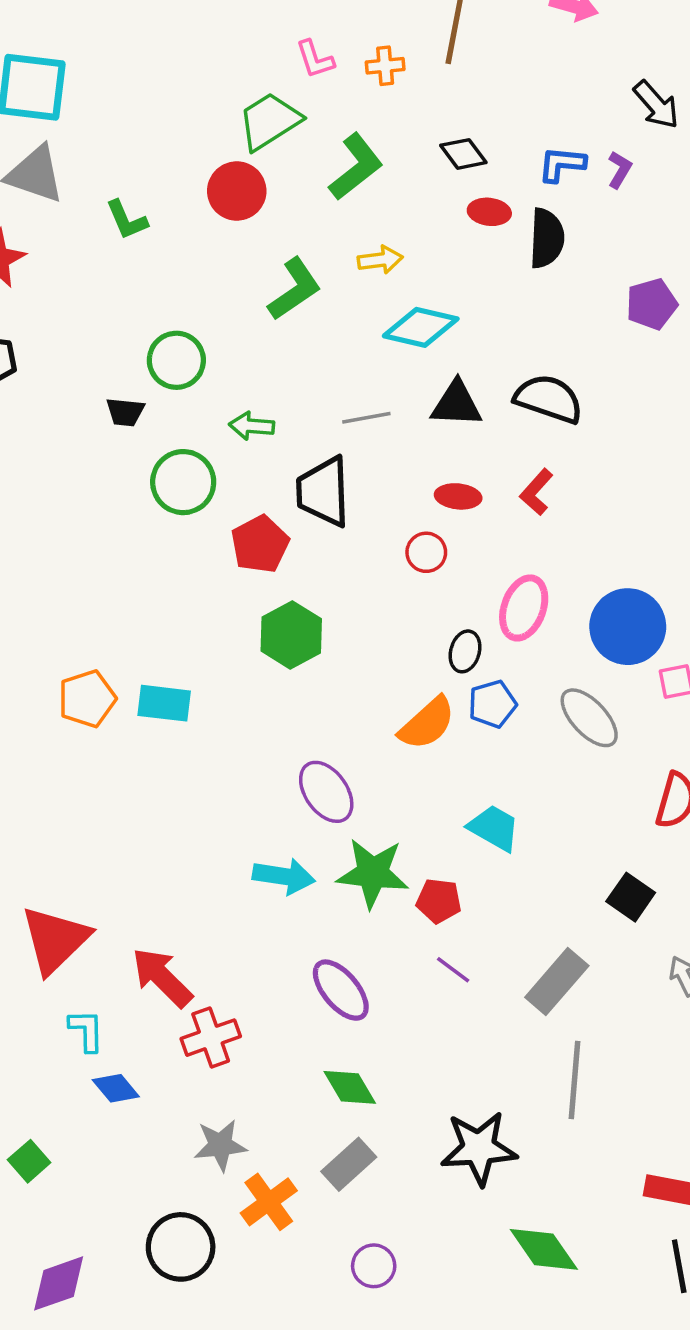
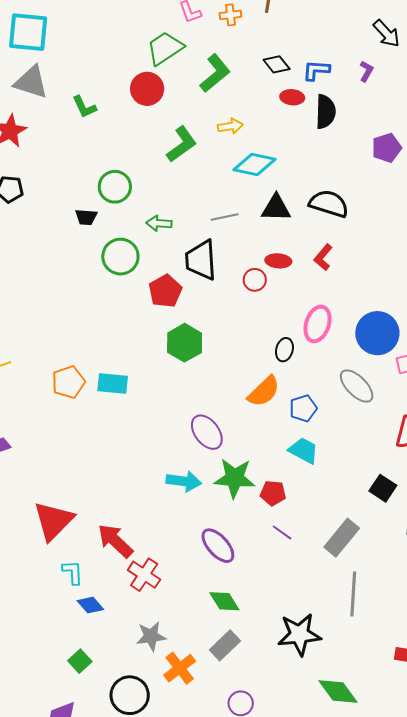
blue L-shape: (562, 164) -> (316, 70), moved
red circle: (426, 552) -> (255, 280), moved
blue pentagon: (492, 704) -> (303, 408), moved
red cross: (211, 1038) -> (144, 575), turned -36
green square: (29, 1161) -> (80, 661), moved

